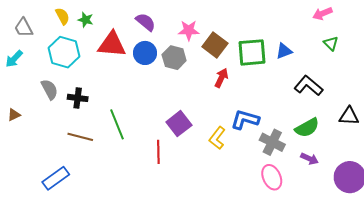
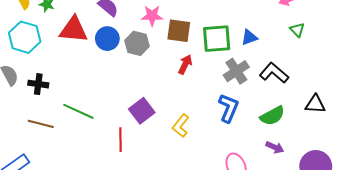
brown square: (215, 45) -> (179, 31), turned -30
blue L-shape: (245, 120) -> (228, 108), moved, turned 96
green line: (117, 124) -> (78, 111), turned -44
gray cross: (272, 142) -> (236, 71), moved, turned 30

